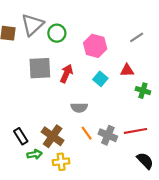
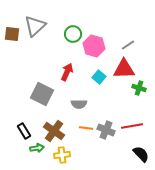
green circle: (57, 33) -> (73, 34), moved
gray line: (137, 37) -> (128, 45), moved
gray square: (40, 68) -> (42, 94), moved, turned 30
red triangle: (127, 70) -> (124, 69), size x1.6
orange line: (87, 133) -> (86, 128), turned -48

